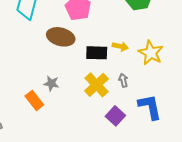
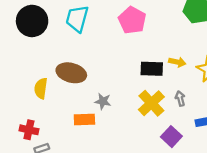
brown ellipse: (61, 37) -> (71, 73), moved
orange rectangle: (34, 100) -> (84, 119), turned -54

